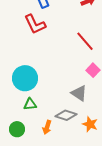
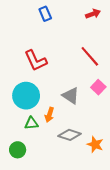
red L-shape: (35, 24) -> (36, 61), moved
gray triangle: (79, 93) -> (71, 96), moved
orange arrow: (47, 127) -> (49, 115), moved

